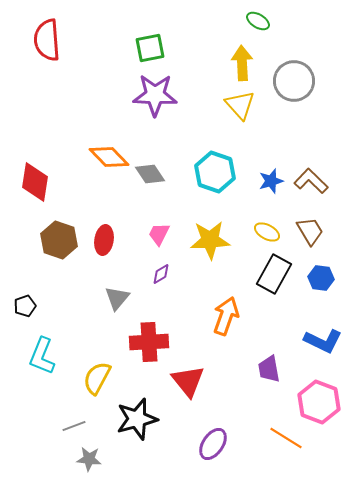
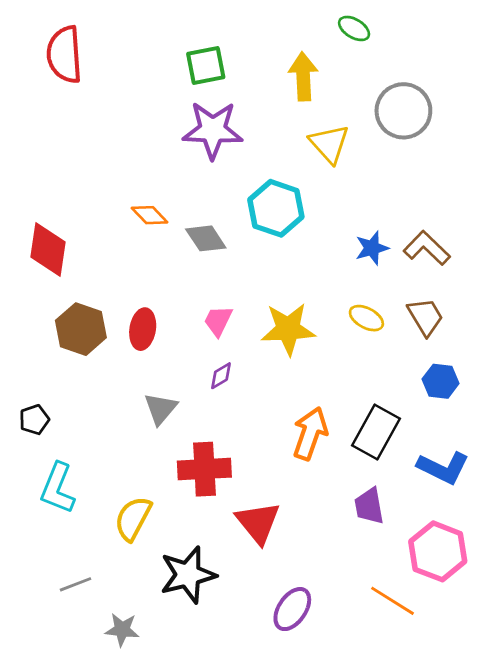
yellow arrow: (242, 63) -> (303, 77), moved
orange diamond: (109, 157) -> (150, 215), size x0.7
cyan hexagon: (215, 172) -> (276, 208), moved
black rectangle: (274, 274) -> (376, 432), moved
gray line: (74, 426) -> (75, 584), moved

